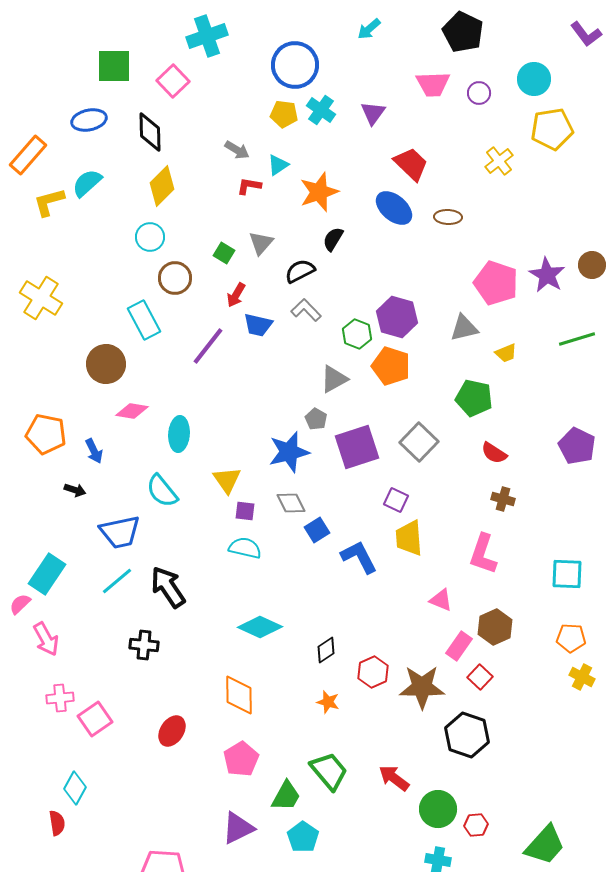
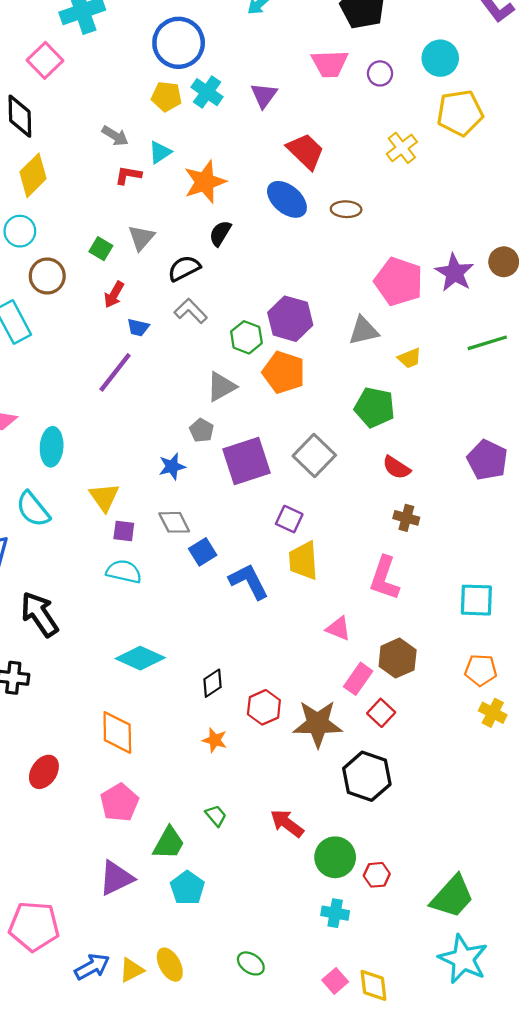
blue trapezoid: (258, 325) -> (138, 327), size x0.7
purple line: (208, 346) -> (115, 372), moved
blue star: (289, 452) -> (172, 466), size x0.6
green trapezoid: (329, 771) -> (216, 816), size x0.5

